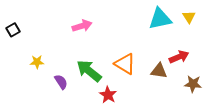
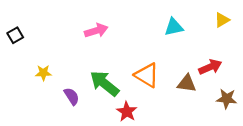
yellow triangle: (189, 17) -> (222, 20), turned 32
cyan triangle: (160, 19) -> (174, 27), moved, size x0.7

